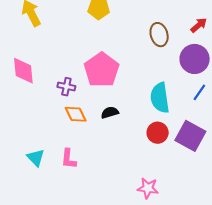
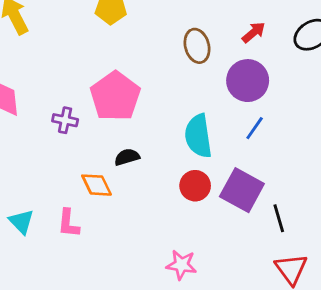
orange diamond: (76, 114) -> (97, 185), moved

